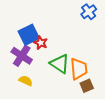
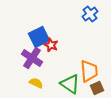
blue cross: (89, 12) -> (90, 14), moved
green triangle: (60, 64) -> (70, 84), moved

